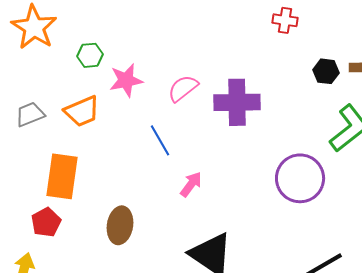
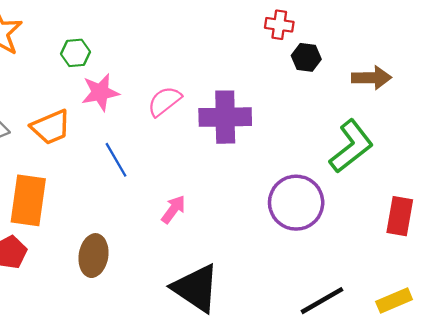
green hexagon: (90, 55) -> (75, 53), moved
black hexagon: (326, 71) -> (306, 57), moved
blue line: (160, 140) -> (116, 160), moved

